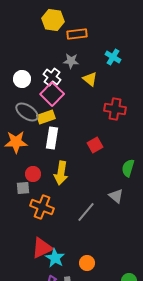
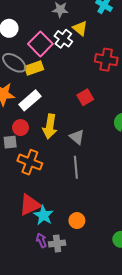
white cross: (52, 77) -> (63, 39), moved
white rectangle: (52, 138) -> (30, 100), moved, turned 40
gray triangle: (116, 196) -> (77, 137), moved
gray line: (86, 212) -> (76, 167), turned -45

